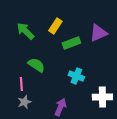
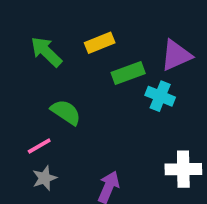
yellow rectangle: (55, 26) -> (100, 43), turned 35
cyan cross: (76, 76) -> (160, 96), moved
pink line: (21, 84) -> (39, 146), turned 64

